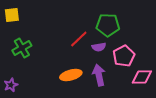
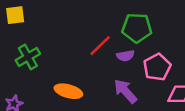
orange ellipse: (71, 75) -> (68, 91), moved, turned 30
purple arrow: (99, 75) -> (125, 91), turned -30

